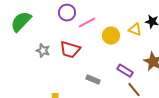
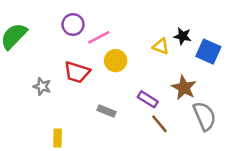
yellow circle: (111, 36) -> (116, 61), moved
gray star: (43, 51) -> (42, 86), moved

